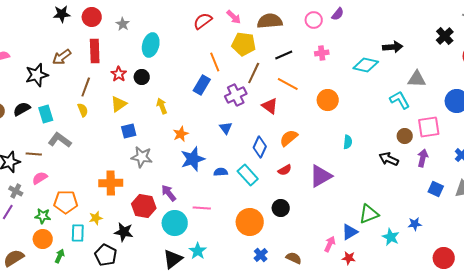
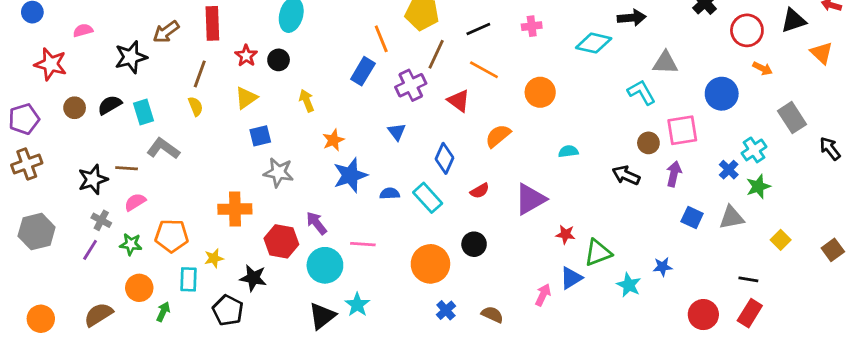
orange semicircle: (289, 138) -> (498, 136), moved
cyan semicircle: (348, 142) -> (568, 151), turned -104
green star: (43, 216) -> (131, 244), moved
red star: (349, 258) -> (565, 234), moved

